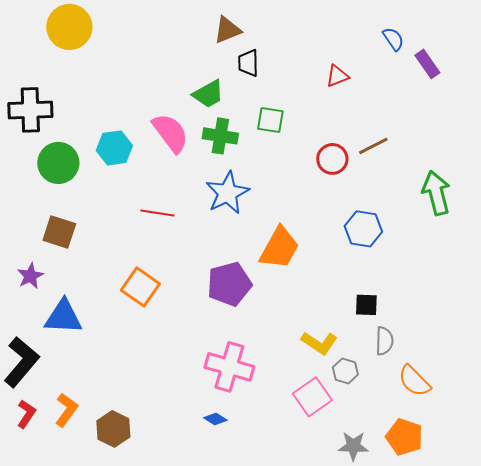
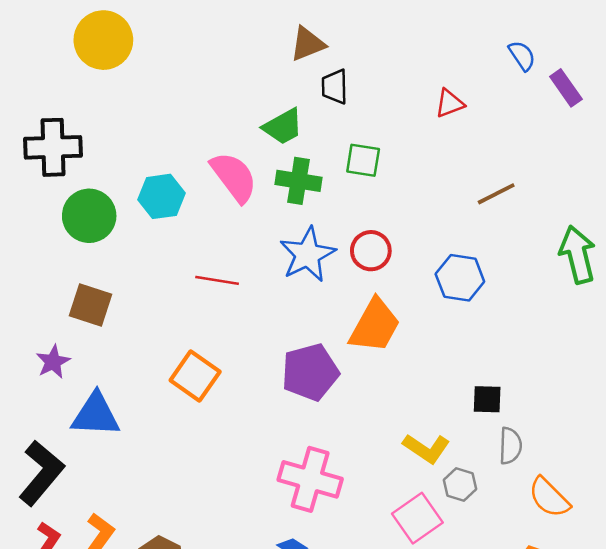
red circle: (332, 159) -> (371, 251), moved
blue hexagon: (363, 229) -> (460, 278), moved

